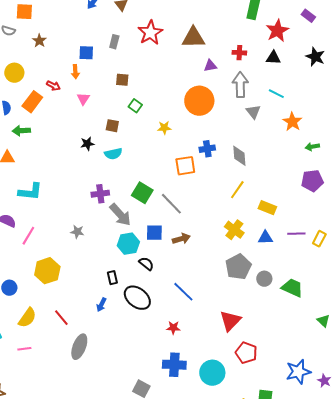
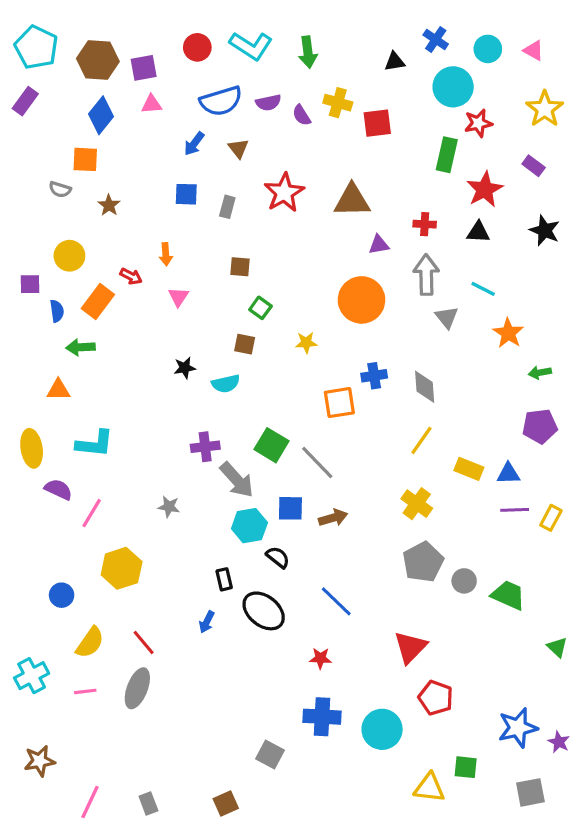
blue square: (86, 53) -> (186, 194), moved
brown square: (112, 126) -> (245, 344), moved
blue triangle: (265, 238) -> (508, 474), moved
gray ellipse: (79, 347) -> (137, 688), moved

